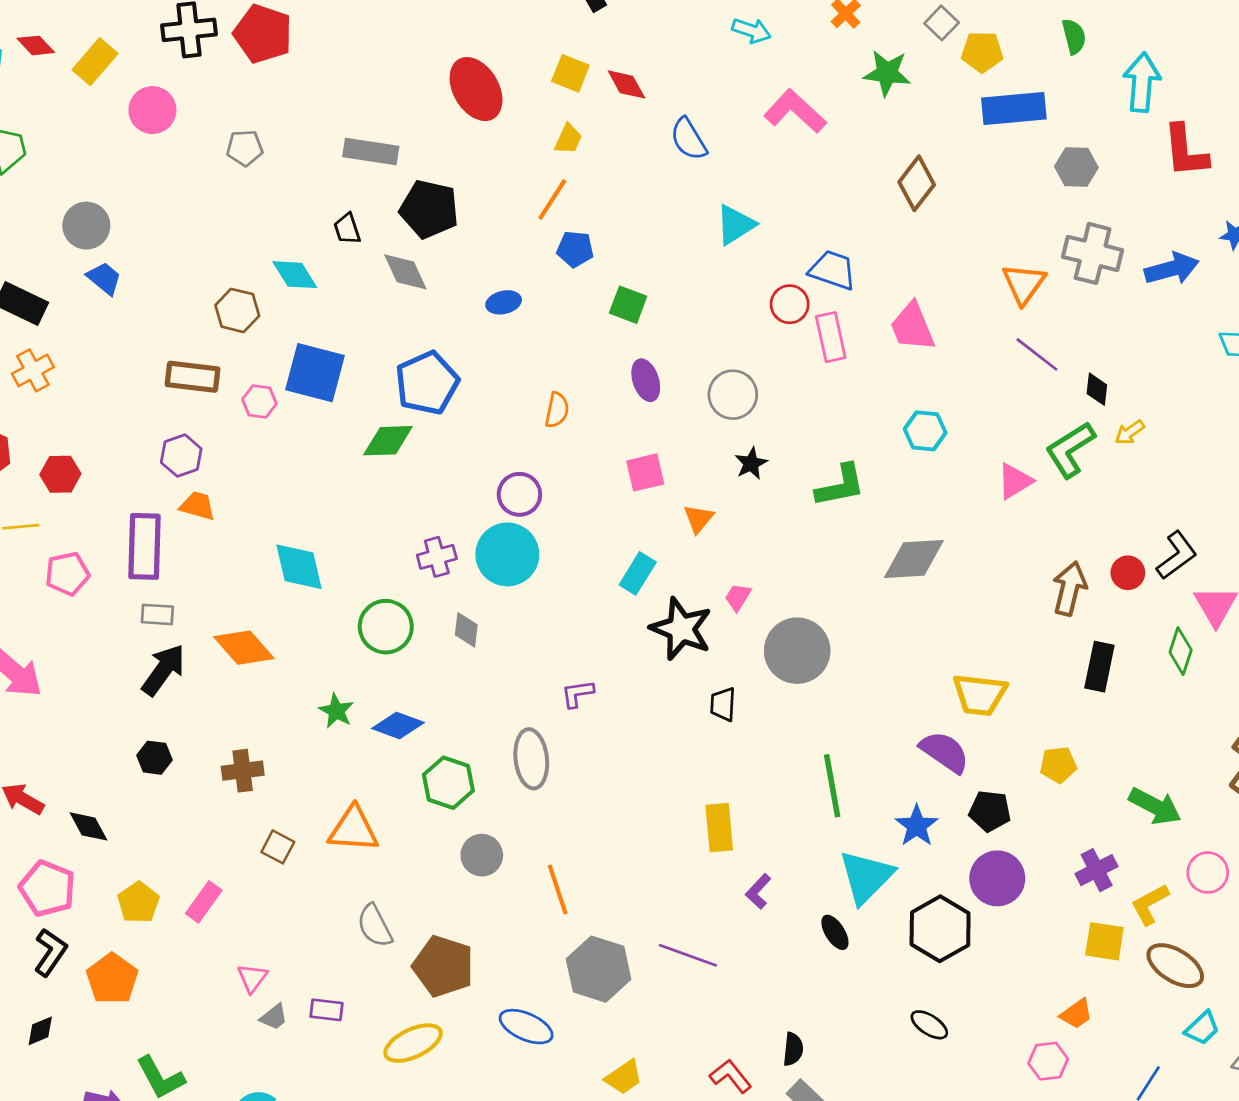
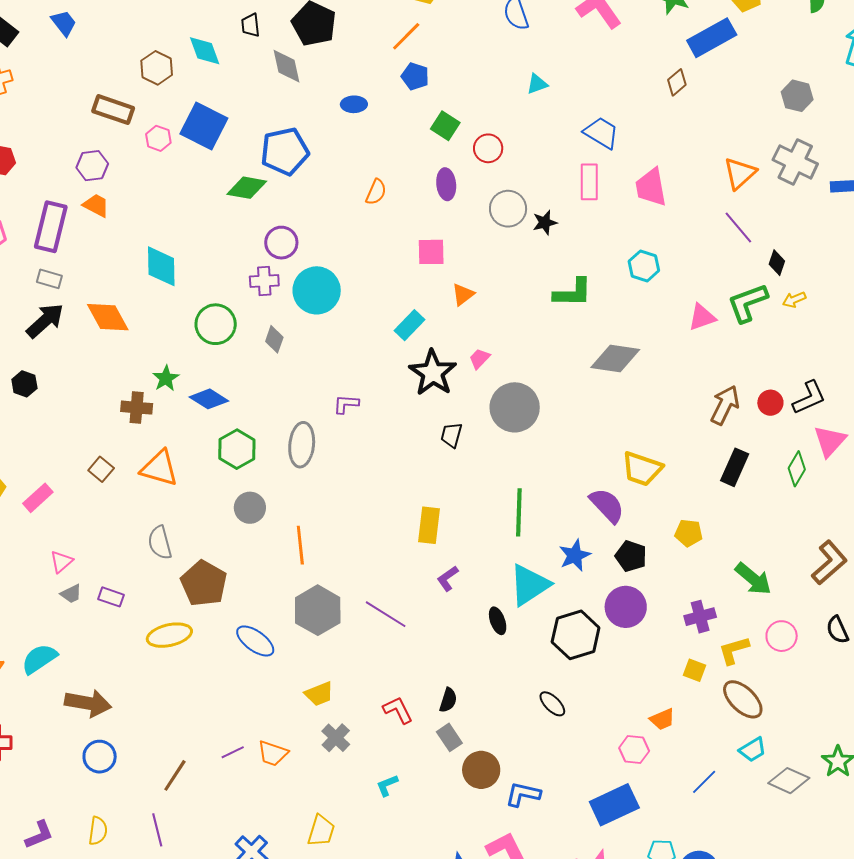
blue rectangle: (1014, 108) -> (712, 38), moved, turned -36
brown diamond: (917, 183) -> (677, 82), size x0.7
cyan triangle: (735, 225) -> (537, 84), size x0.7
red circle: (790, 304) -> (488, 148), moved
black star: (751, 463) -> (545, 223), moved
purple circle: (519, 494) -> (281, 243), moved
brown cross: (243, 771) -> (137, 408), moved
yellow square: (1104, 941) -> (695, 670), size x0.7

